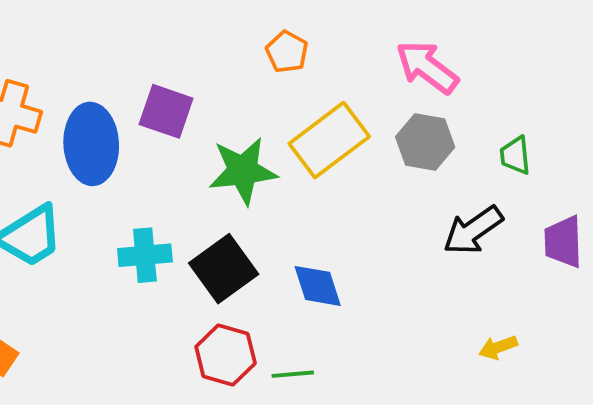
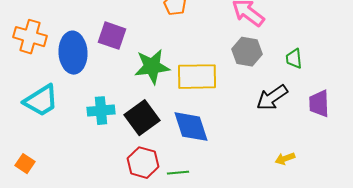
yellow rectangle: (329, 140) -> (197, 77), moved, turned 36
blue diamond: (318, 286) -> (191, 127), size x1.4

